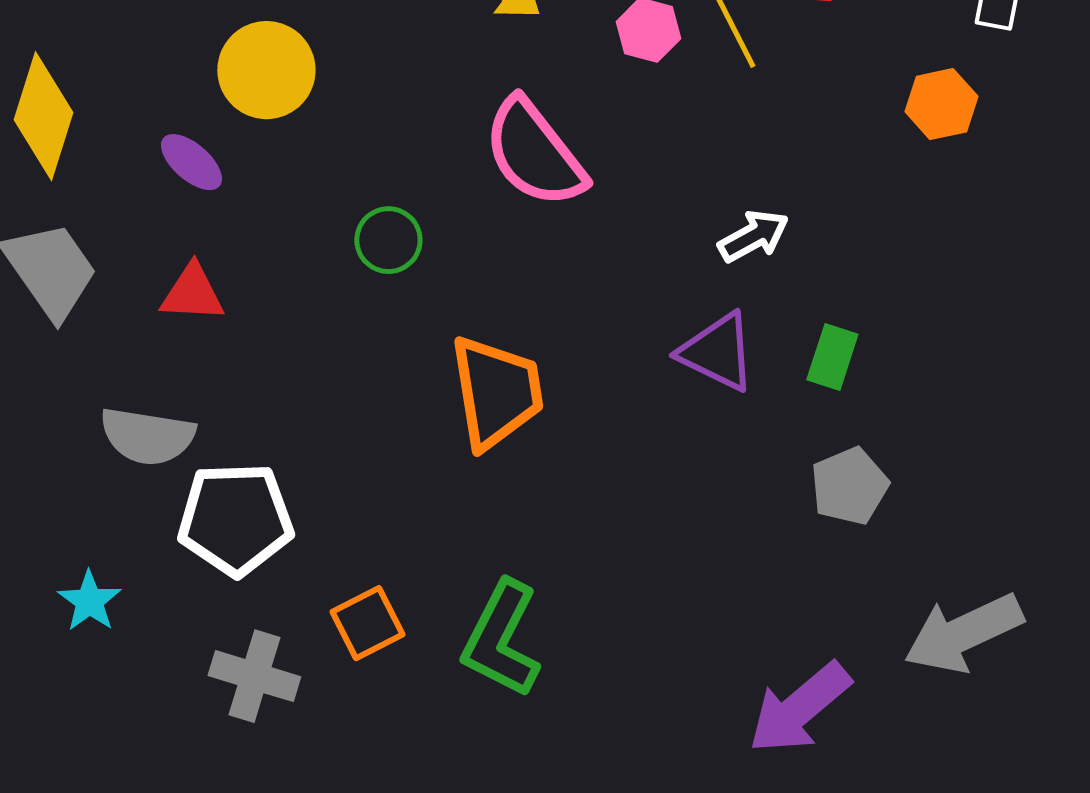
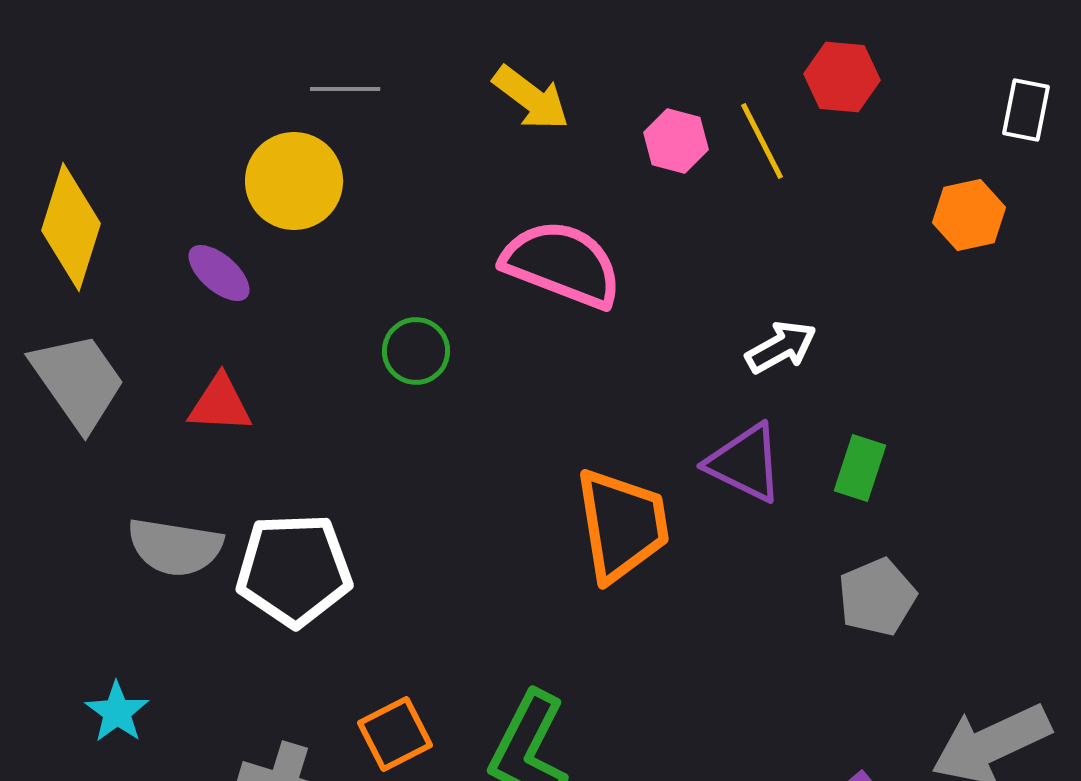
pink semicircle: (534, 153) -> (562, 264), turned 149
orange trapezoid: (496, 392) -> (622, 525), moved
white pentagon: (235, 519) -> (294, 570), moved

